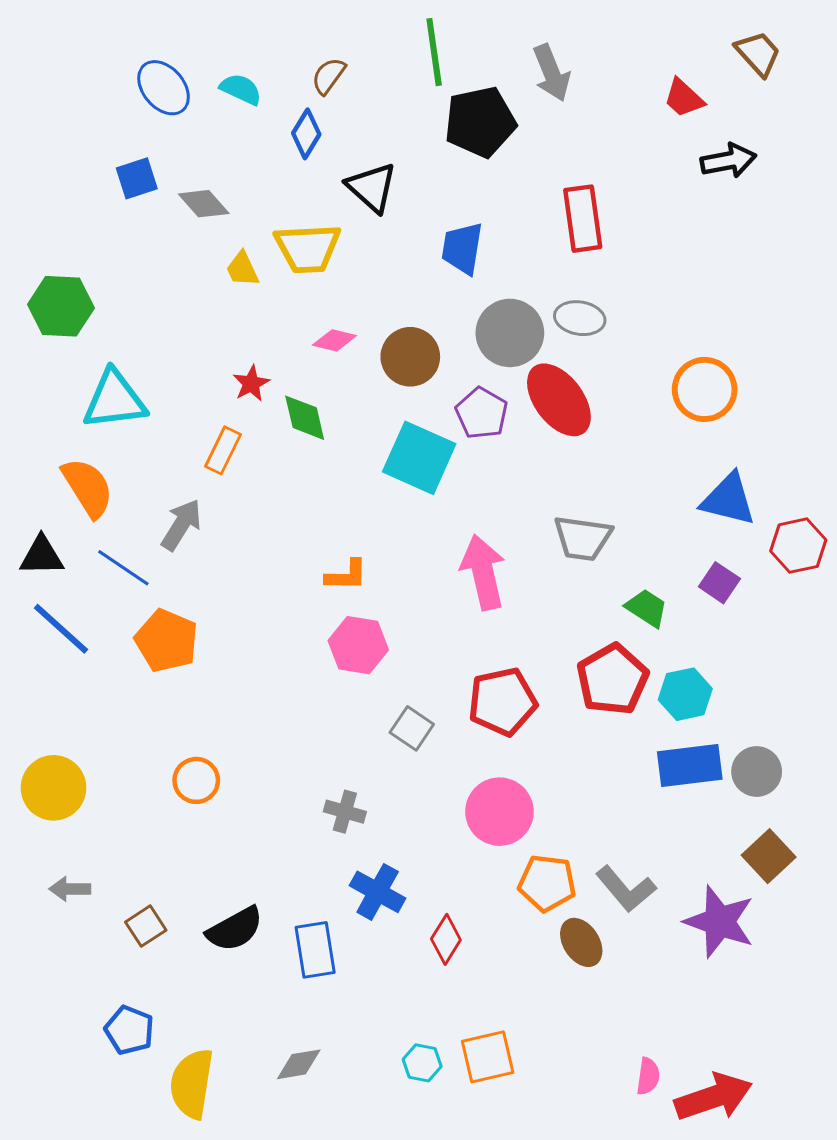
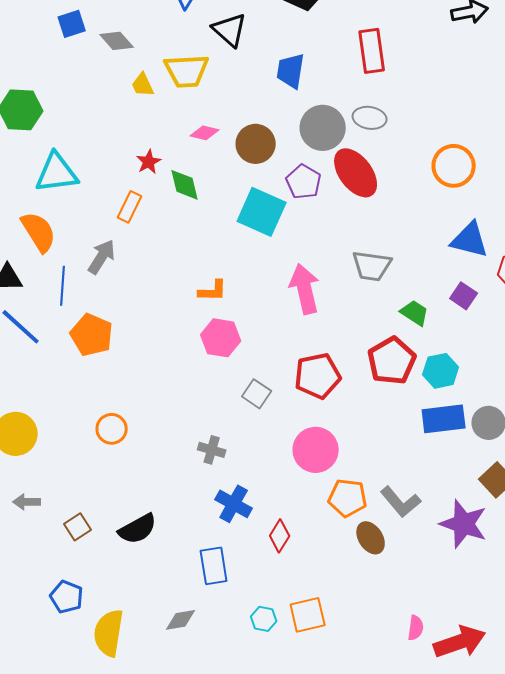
blue line: (123, 568) -> (63, 286), turned 60
blue rectangle: (315, 950) -> (214, 566), moved

